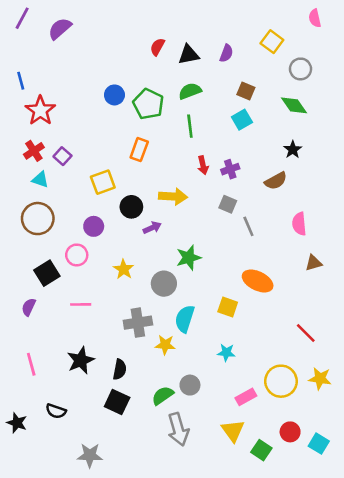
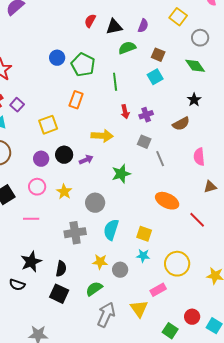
green semicircle: (190, 91) -> (127, 48), moved
black circle: (131, 207) -> (64, 155), moved
pink circle: (77, 255) -> (37, 187), moved
green star: (189, 258) -> (121, 174), moved
yellow square: (228, 307) -> (144, 234), moved
red line: (306, 333) -> (197, 220), moved
yellow star: (165, 345) -> (100, 262), moved
yellow circle: (281, 381) -> (177, 264), moved
gray circle: (190, 385) -> (120, 270), moved
black semicircle: (56, 411) -> (17, 285), moved
gray arrow: (178, 429) -> (106, 315), turned -140
yellow triangle: (233, 431) -> (139, 309), moved

